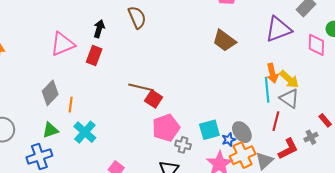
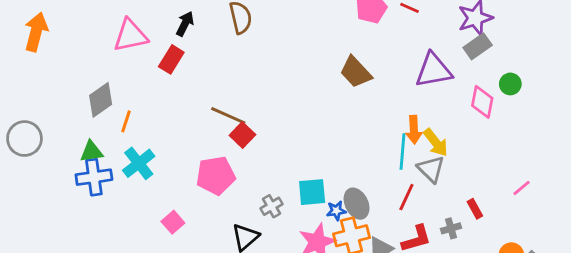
pink pentagon: (166, 128) -> (216, 176), moved
gray cross: (183, 145) -> (272, 206), turned 35
blue cross: (39, 157) -> (94, 177), moved

